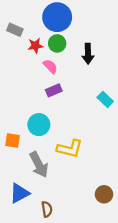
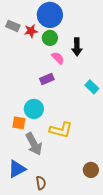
red star: (35, 46) -> (31, 31), moved
pink semicircle: (50, 66) -> (58, 58), moved
orange square: (13, 141) -> (19, 123), moved

